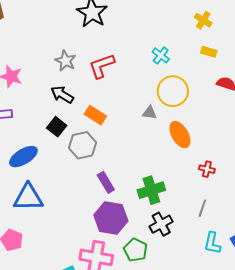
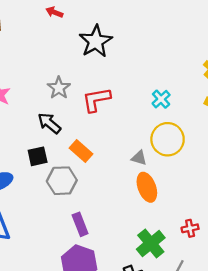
black square: (57, 127) -> (38, 156), turned 30
orange ellipse: (180, 135) -> (147, 187), moved
red cross: (207, 169) -> (190, 228), turned -35
green cross: (151, 190) -> (151, 243), moved, turned -32

